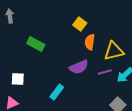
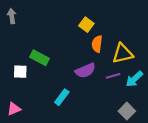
green rectangle: (36, 44) -> (39, 58), moved
white square: (18, 79) -> (20, 72), moved

